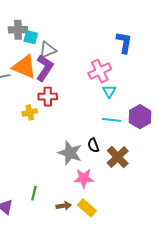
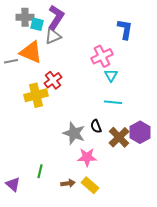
purple L-shape: (45, 68) -> (56, 17), moved
red cross: (48, 97) -> (53, 80), turned -36
yellow cross: (30, 112) -> (36, 95), size x1.6
purple hexagon: (140, 117) -> (140, 132), moved

